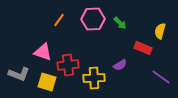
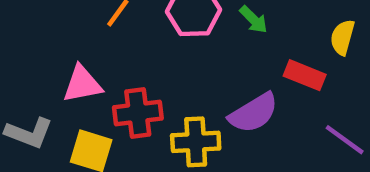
pink triangle: (43, 52) -> (82, 84), turned -30
purple semicircle: (120, 65) -> (253, 113), size x1.6

